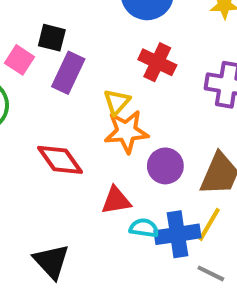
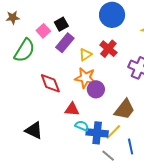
black square: (52, 38) -> (61, 24), turned 32
yellow triangle: (117, 102) -> (85, 55), moved
purple circle: (165, 166) -> (96, 89), moved
black triangle: (51, 261) -> (34, 130), turned -36

